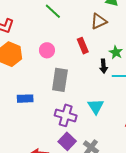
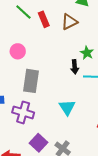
red rectangle: (83, 46) -> (44, 19), moved
purple cross: (66, 115) -> (23, 112), moved

